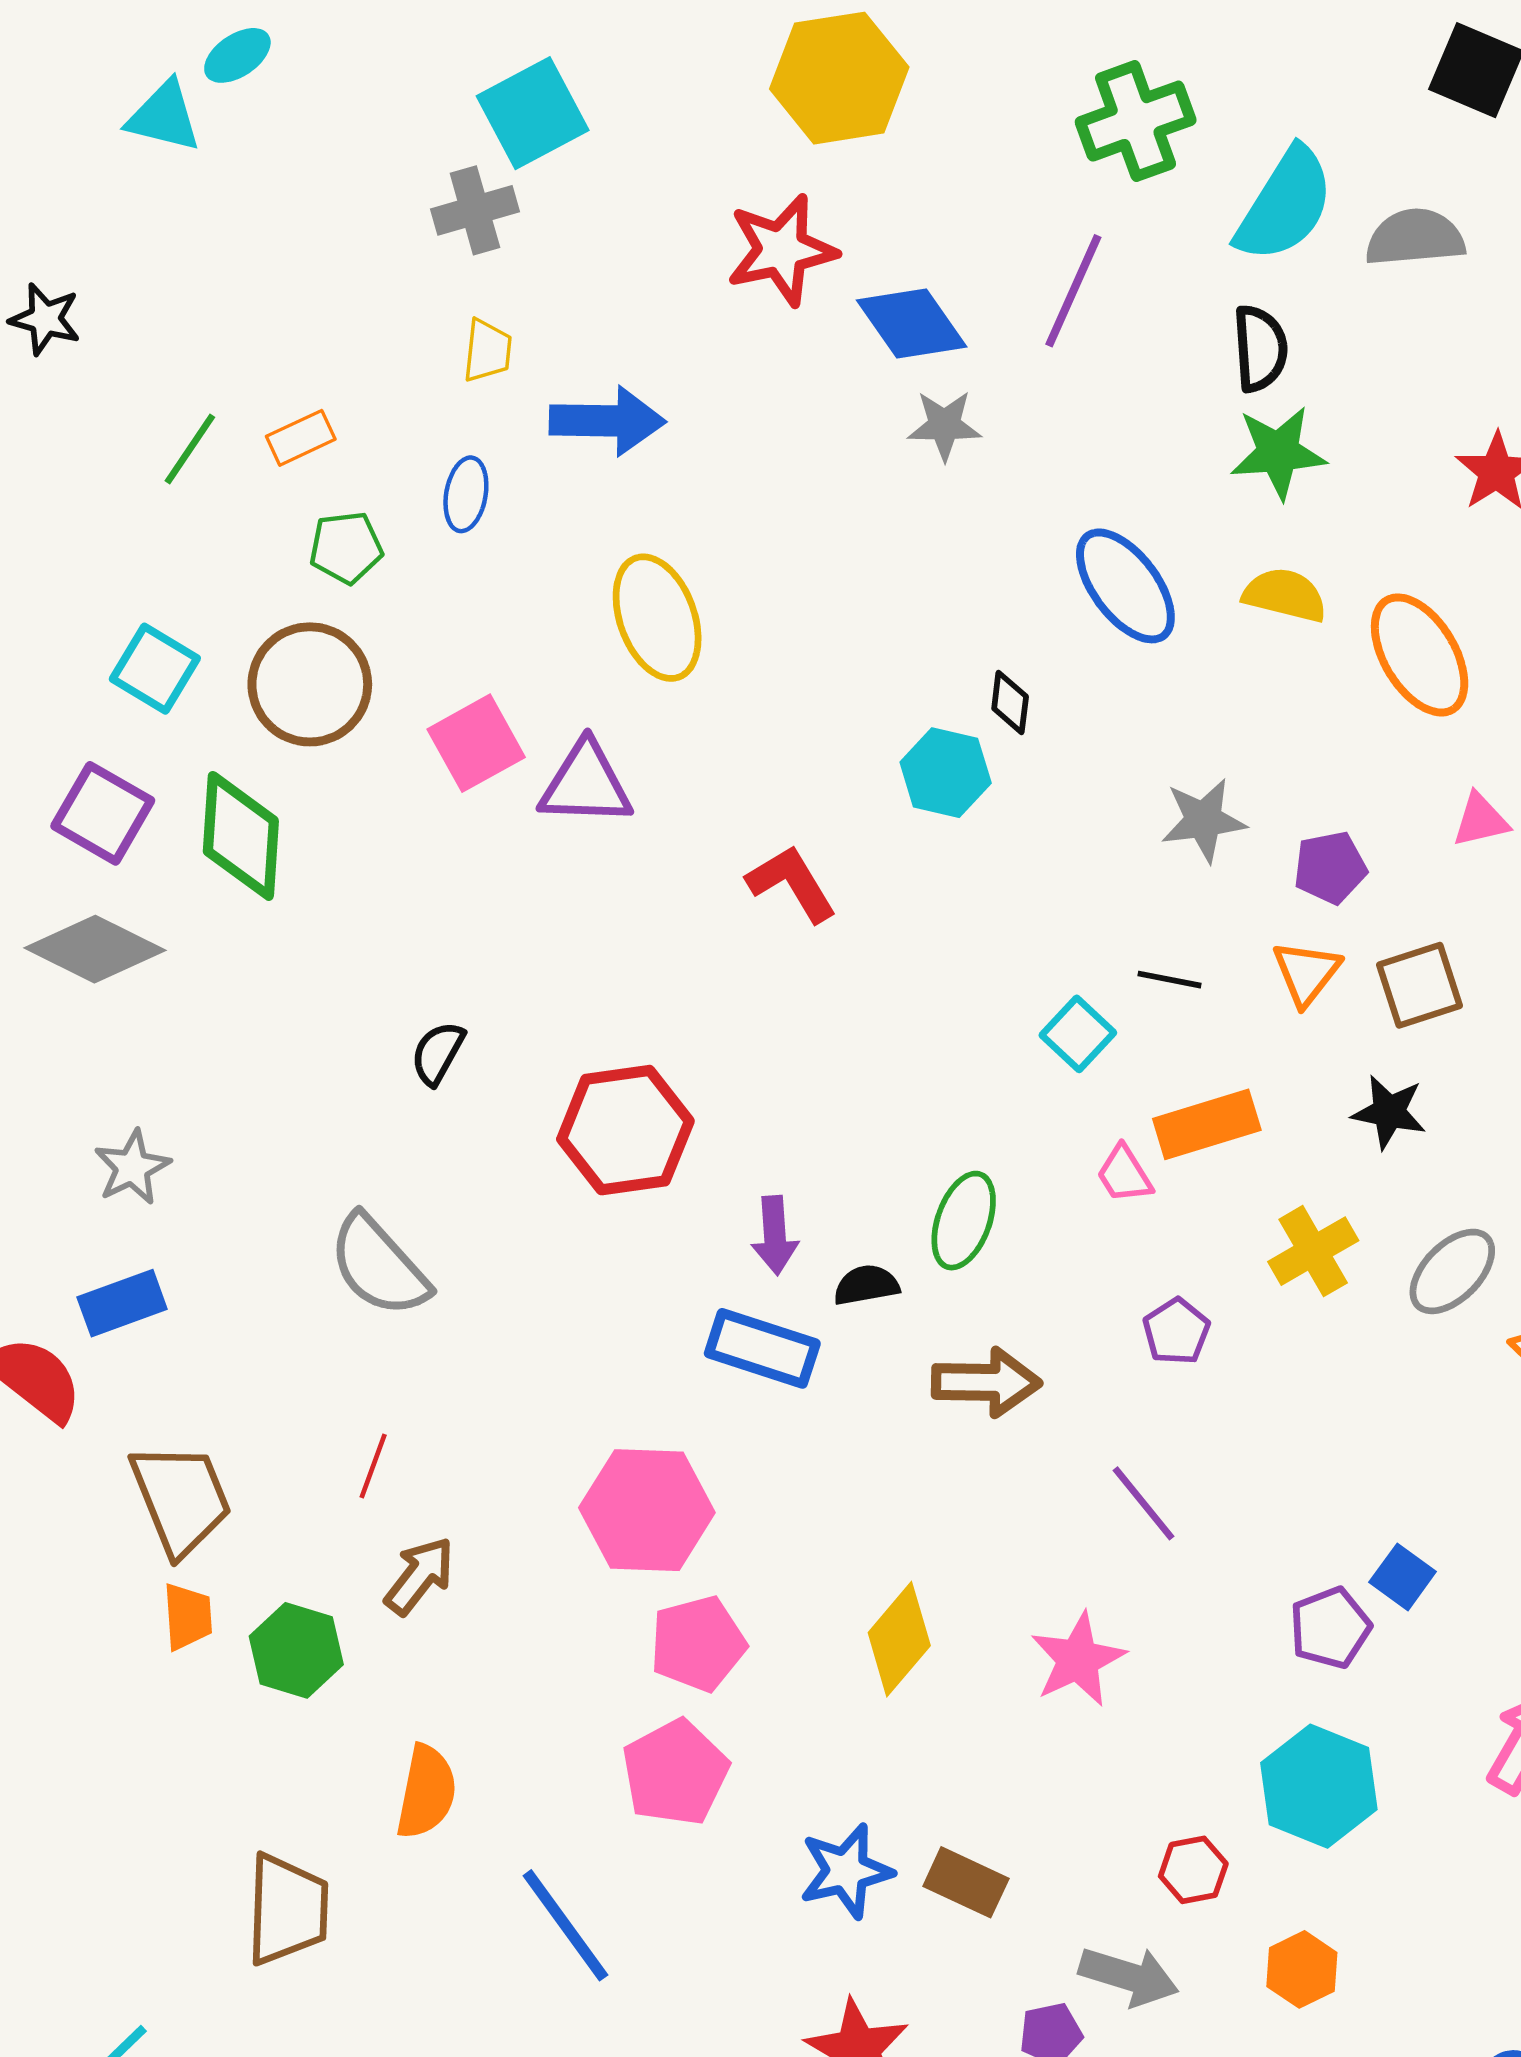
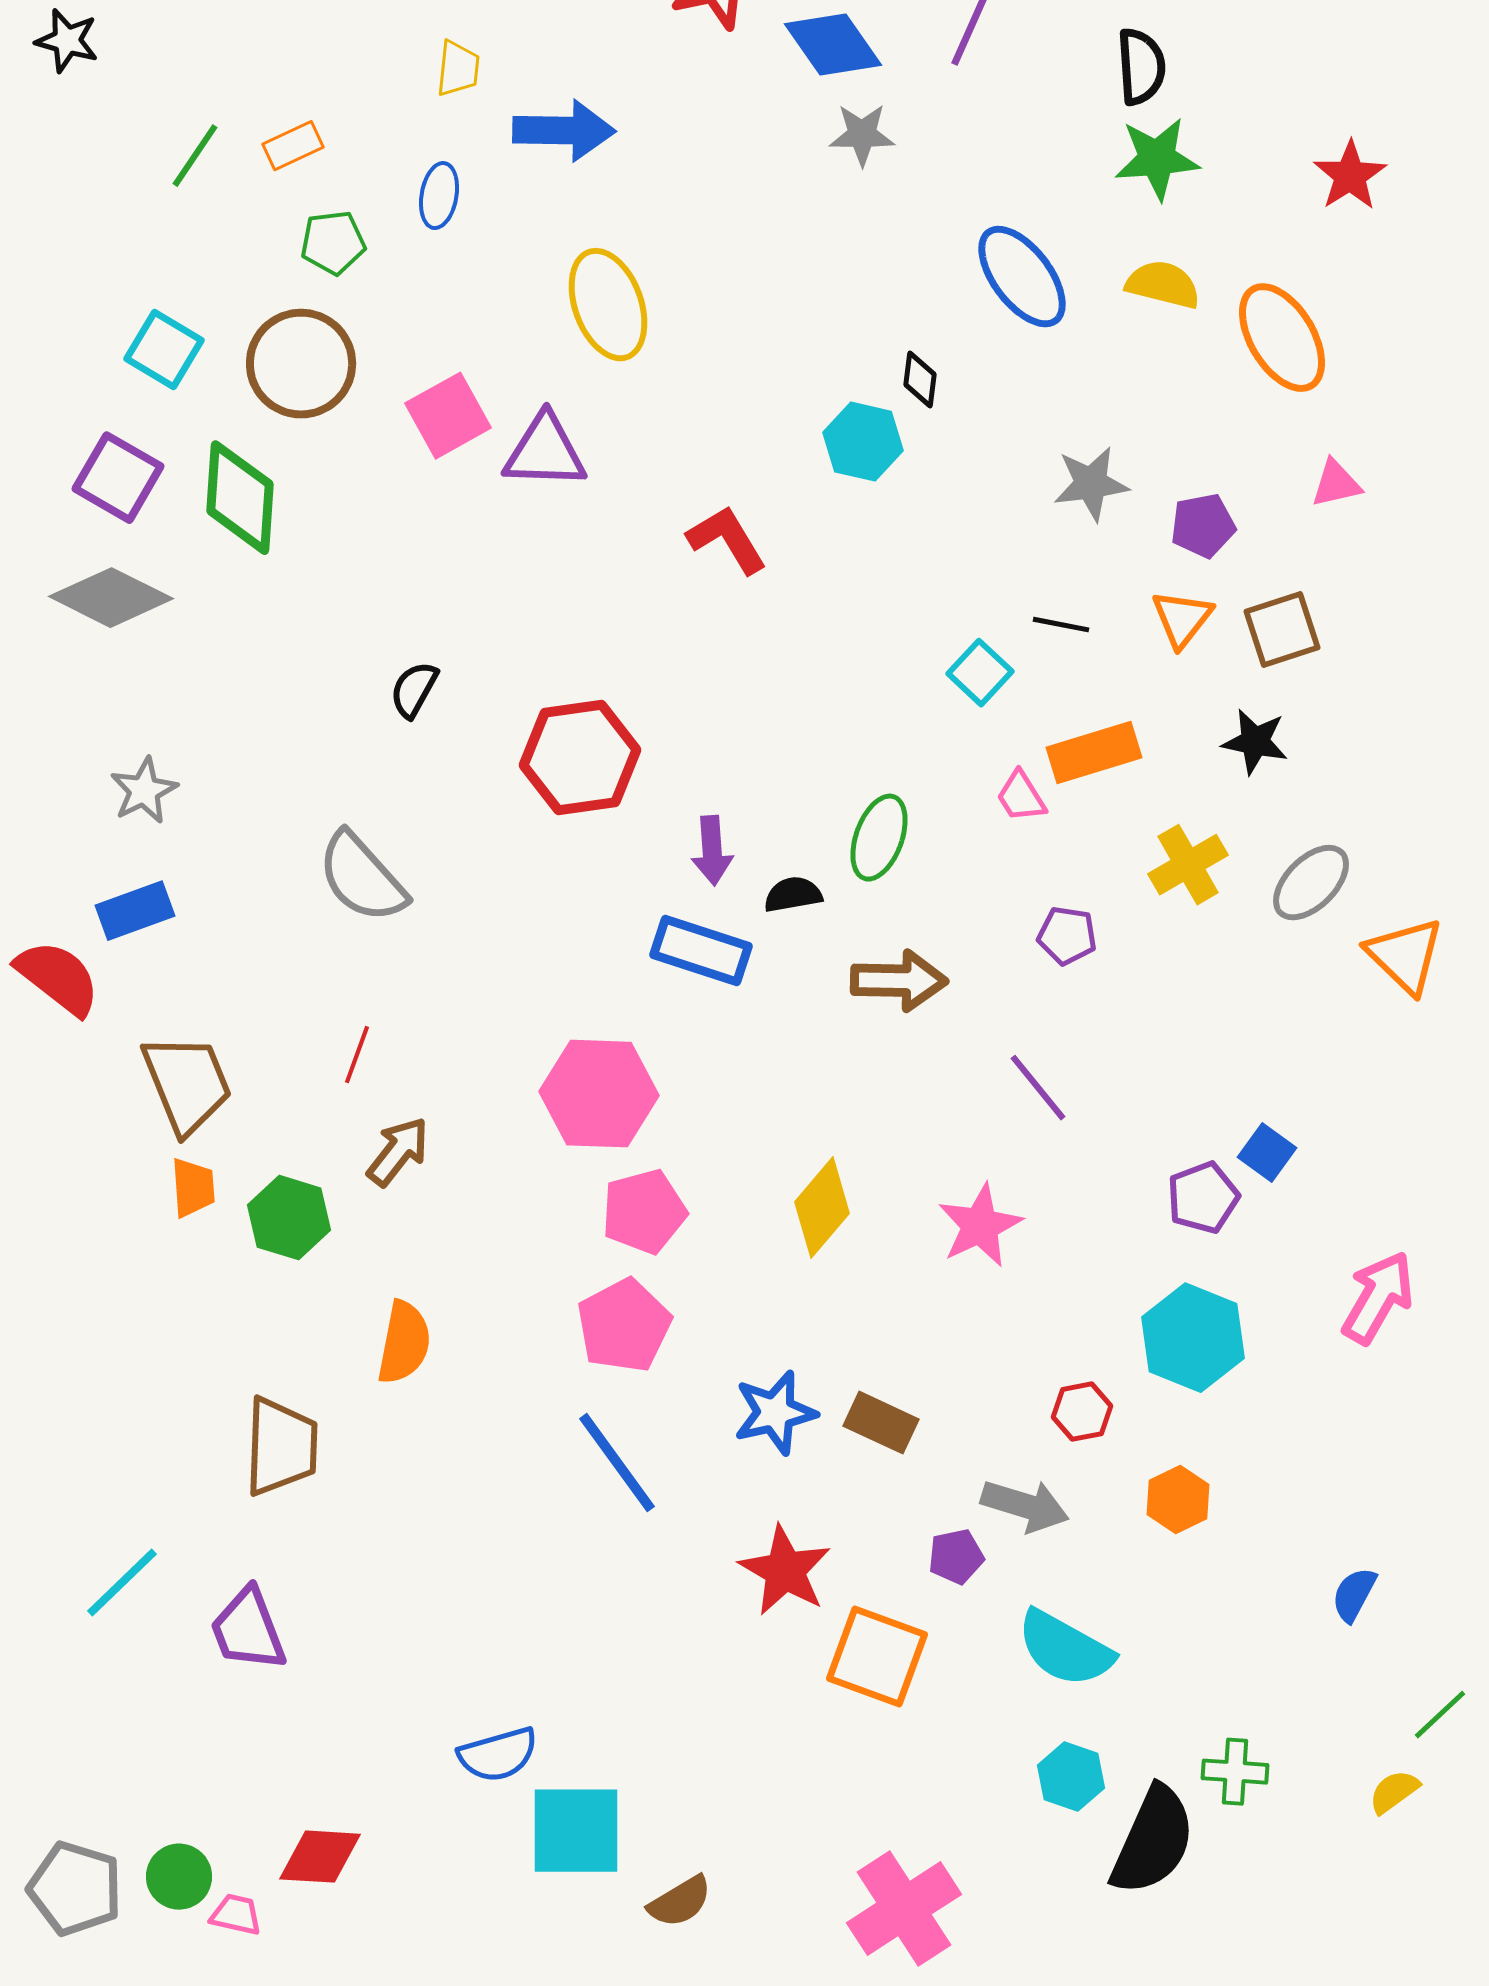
purple pentagon: (1176, 1331) -> (1067, 936), turned -30
blue line: (565, 1925) -> (617, 1463), moved

